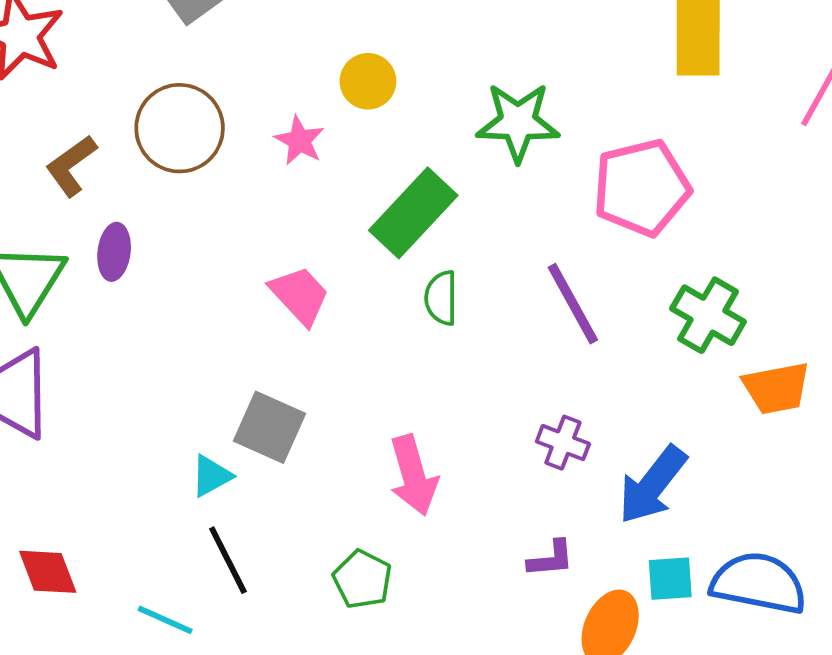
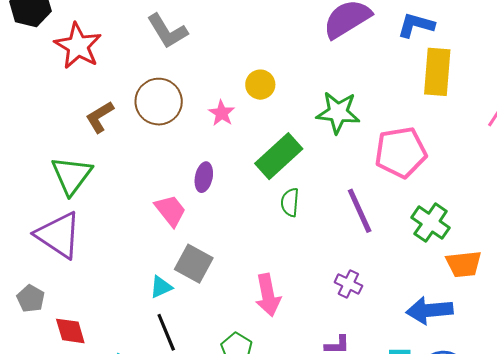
purple ellipse: (114, 252) -> (204, 177), moved
pink trapezoid: (300, 295) -> (170, 211), moved
blue arrow: (652, 485) -> (429, 310), moved, turned 42

